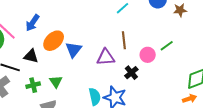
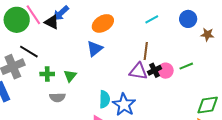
orange ellipse: (54, 41) -> (103, 23), moved
black triangle: (31, 56) -> (52, 22), moved
purple triangle: (106, 57) -> (138, 71), moved
black cross: (131, 73) -> (155, 70), moved

